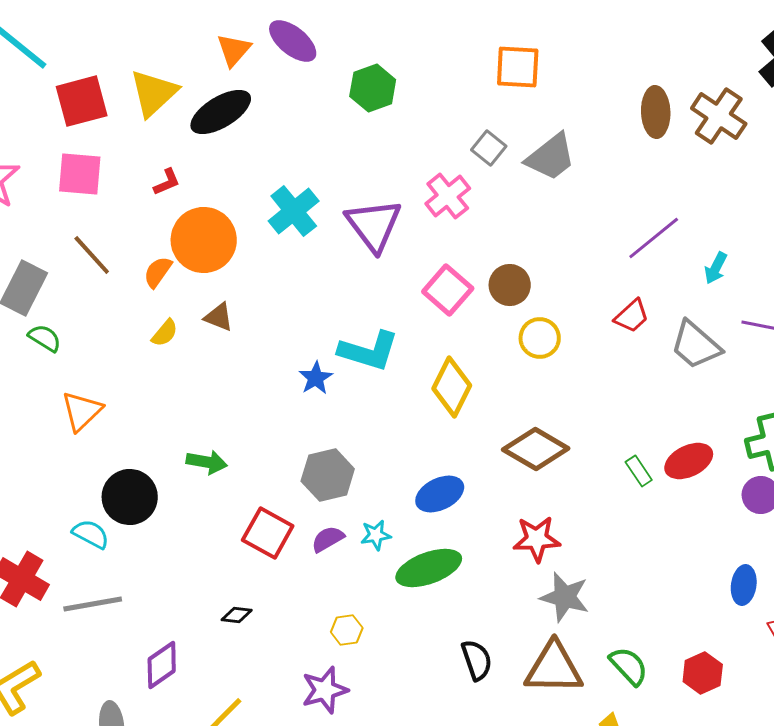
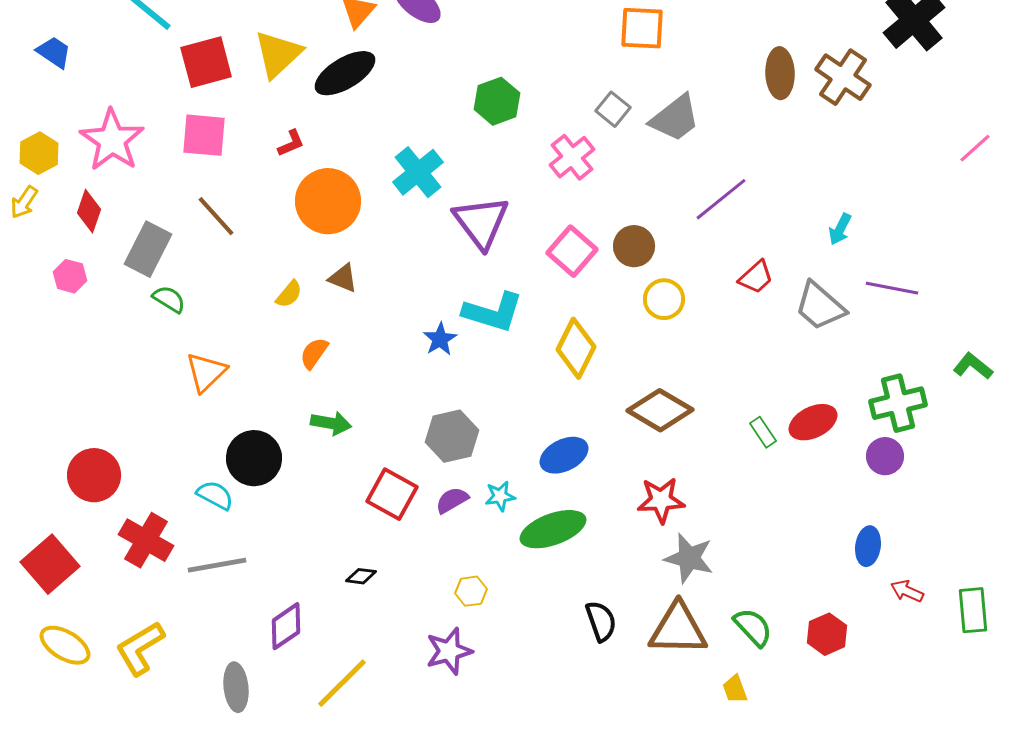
green hexagon: (373, 88) -> (497, 101), moved
purple triangle: (374, 225) -> (481, 222), moved
purple line: (654, 238) -> (721, 199), moved
orange semicircle: (158, 272) -> (314, 353), moved

